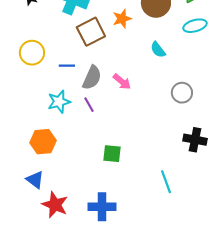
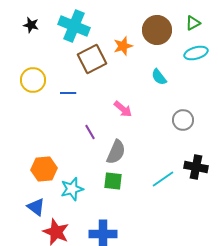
gray semicircle: (92, 78) -> (116, 152), moved
cyan star: (59, 102) -> (72, 189), moved
cyan line: (166, 182) -> (163, 179), moved, turned 75

